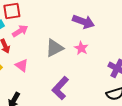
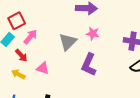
purple L-shape: (60, 88) -> (89, 65), moved

